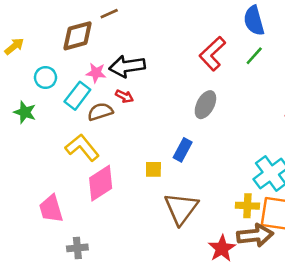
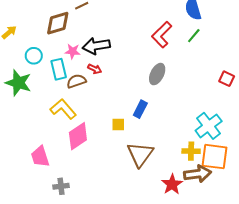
cyan rectangle: (77, 96) -> (59, 69), turned -50
green star: (25, 112) -> (18, 83), size x1.5

